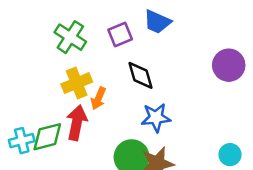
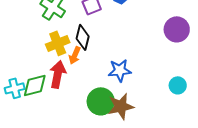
black diamond: (141, 75) -> (83, 37), moved, turned 30
cyan circle: (230, 155) -> (178, 85), moved

